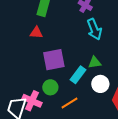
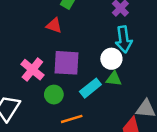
white circle: (100, 84) -> (111, 59), moved
pink cross: (32, 101) -> (32, 70), moved

